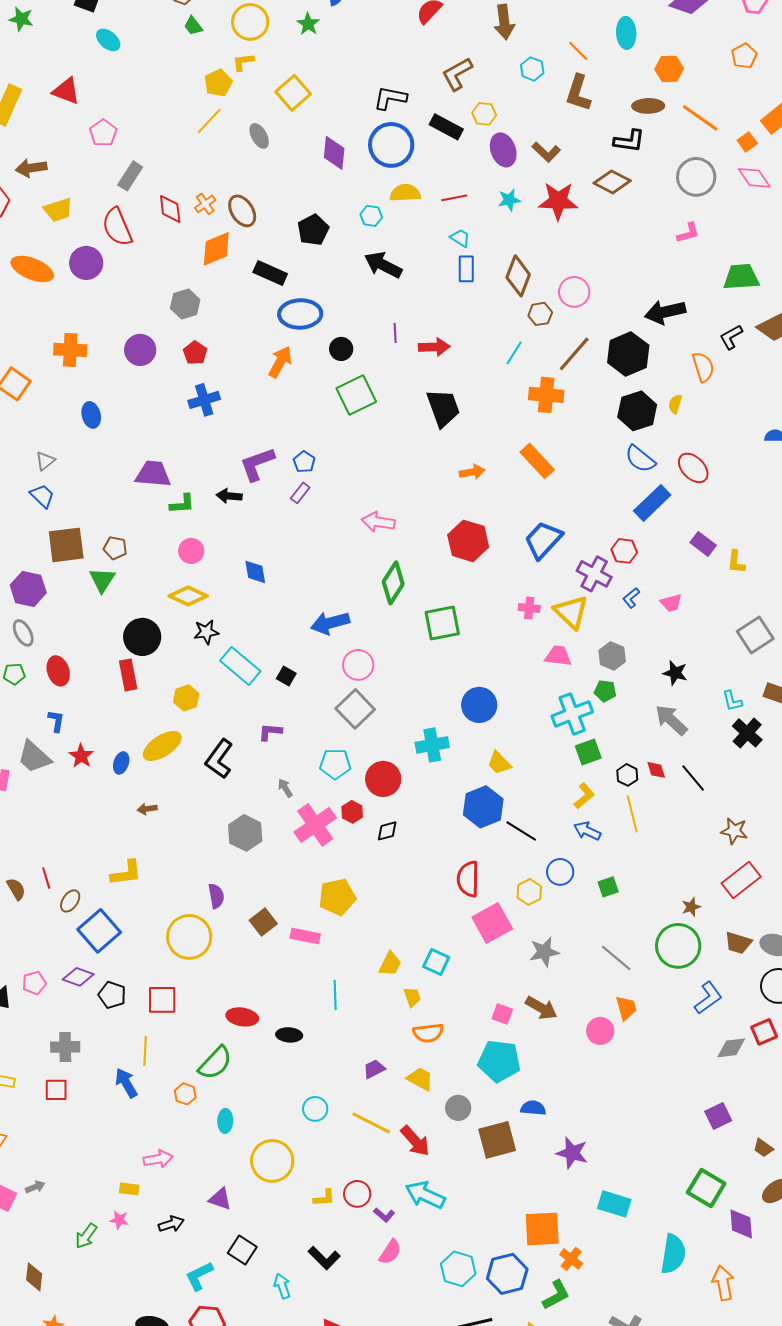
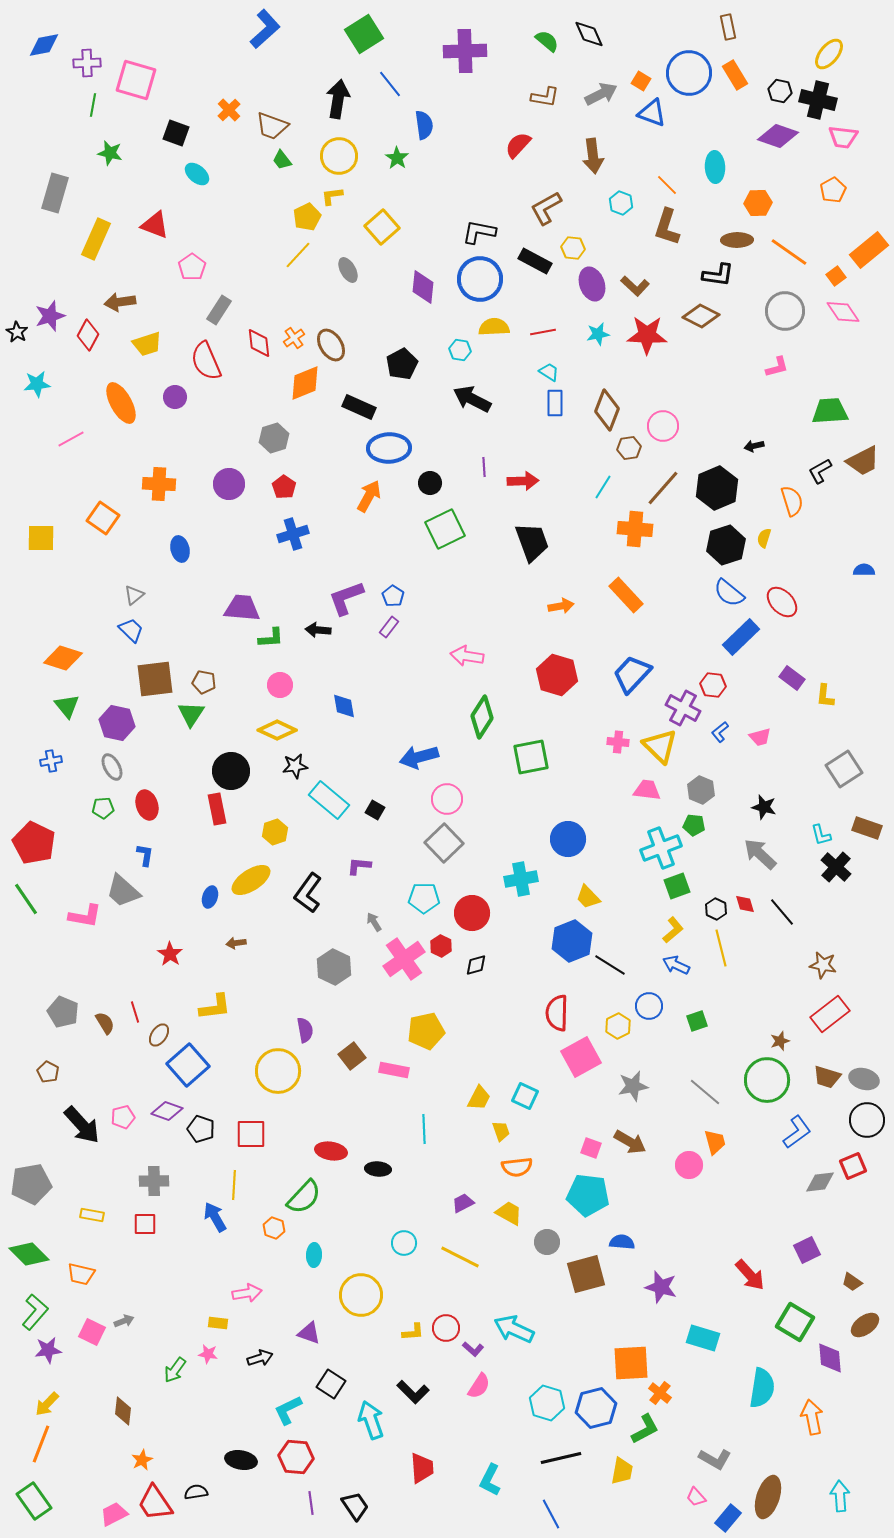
purple circle: (86, 263) -> (175, 397), size x0.7
orange ellipse: (32, 269) -> (121, 403), turned 39
black arrow: (665, 312) -> (754, 446), size x0.5
red star: (81, 756) -> (170, 954), moved
red arrow: (415, 1141) -> (750, 1275), moved
cyan arrow: (282, 1286) -> (371, 1420), size x1.5

